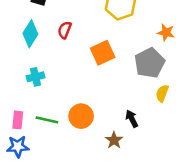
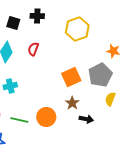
orange square: (103, 53) -> (71, 77), moved
black arrow: (132, 119) -> (86, 119), turned 128
brown star: (114, 140) -> (72, 103), moved

